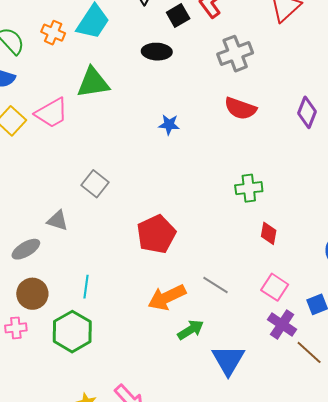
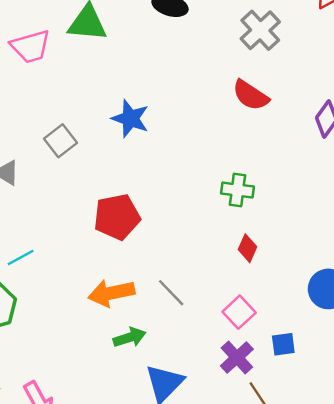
gray cross: (235, 54) -> (260, 30), turned -36
blue star: (169, 125) -> (130, 119), moved, size x1.5
cyan line: (86, 287) -> (21, 257), turned 40

